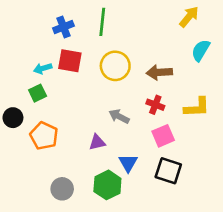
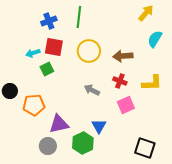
green square: (38, 93) -> (47, 69), moved
orange pentagon: (44, 136) -> (34, 105), turned -30
purple triangle: (97, 142) -> (59, 124), moved, size x1.5
black square: (168, 171) -> (145, 148), moved

